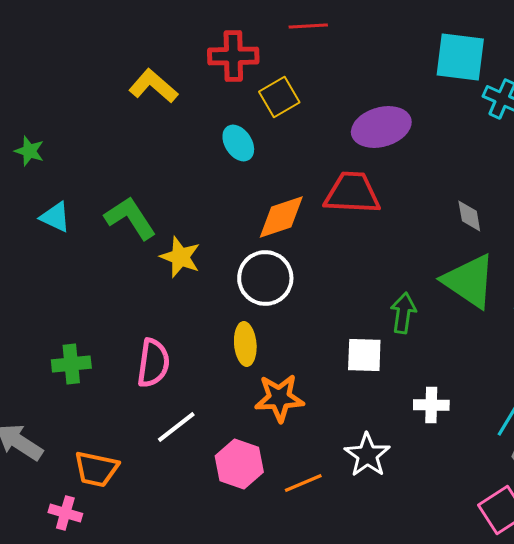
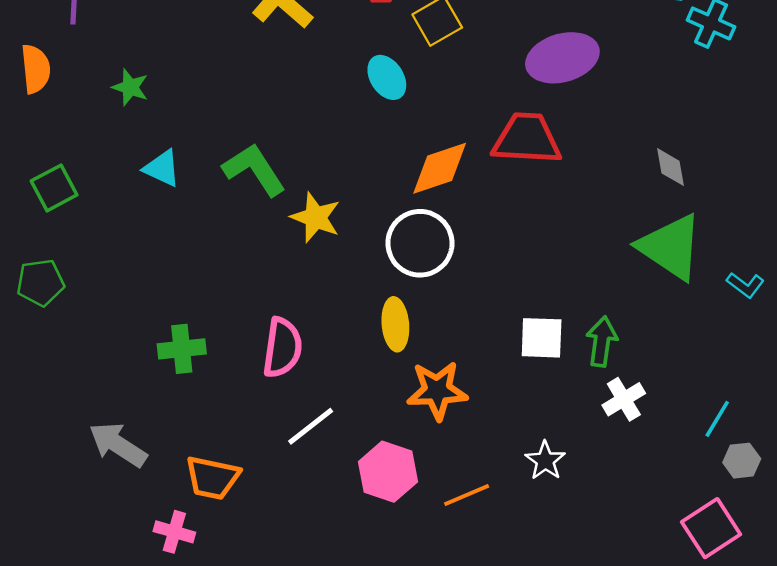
green arrow: (403, 313) -> (602, 341), moved
white cross: (431, 405) -> (624, 399), turned -32
white star: (367, 455) -> (545, 461), size x0.7

